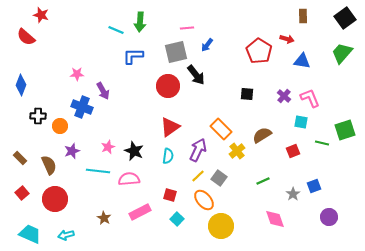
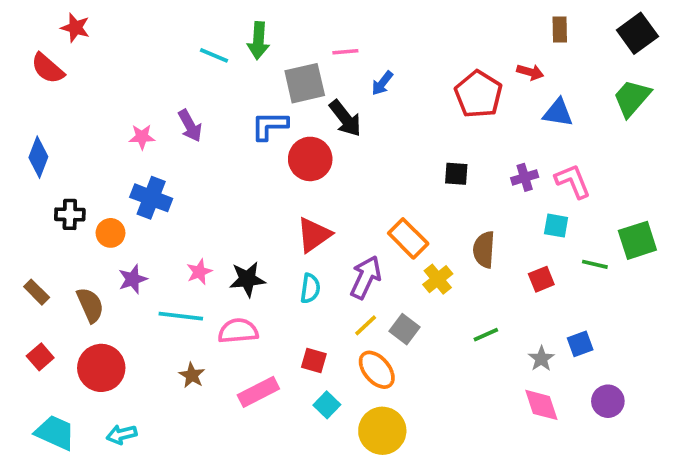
gray square: (176, 52) -> (305, 83), moved
blue L-shape: (133, 56) -> (270, 126), moved
black arrow: (196, 75) -> (345, 118), moved
purple arrow: (103, 91) -> (190, 126), moved
purple cross: (284, 96) -> (525, 177), turned 32
brown semicircle: (262, 135) -> (484, 250), turned -54
black star: (134, 151) -> (247, 279), turned -30
brown star: (104, 218) -> (192, 375), moved
pink diamond: (275, 219) -> (541, 405), moved
yellow circle: (221, 226) -> (382, 431), moved

